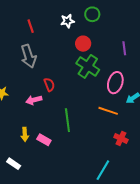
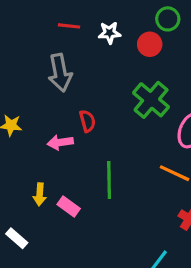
white star: (67, 21) -> (110, 33), moved
red line: (31, 26) -> (69, 26), turned -72
red circle: (83, 44) -> (150, 44), moved

